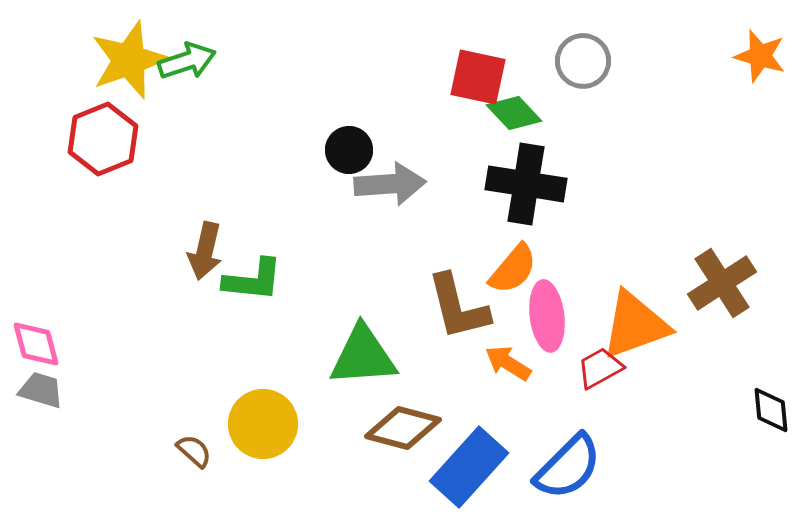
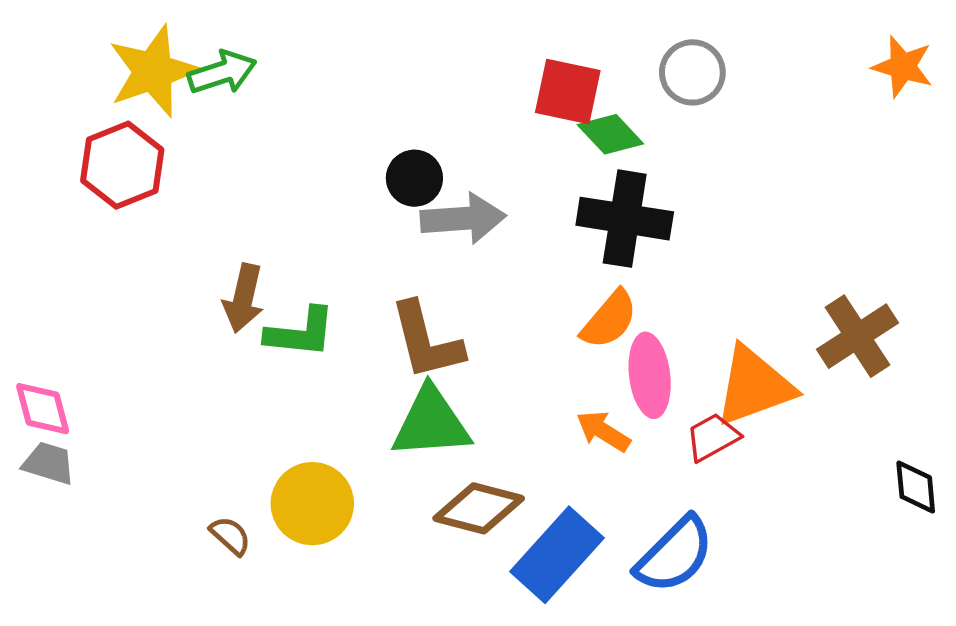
brown L-shape: (458, 307) -> (426, 341), moved

